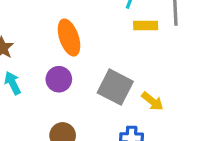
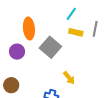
gray square: (115, 87) -> (50, 47), moved

